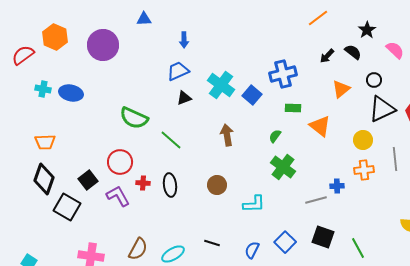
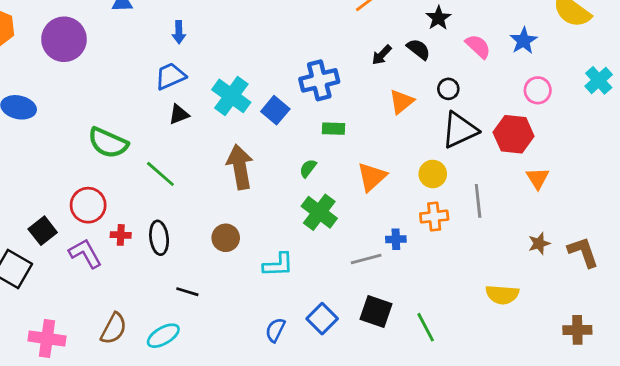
orange triangle: (320, 126) -> (372, 177), moved, turned 40
brown arrow: (227, 135) -> (240, 167), size x1.4
black line: (212, 243) -> (187, 292), moved

